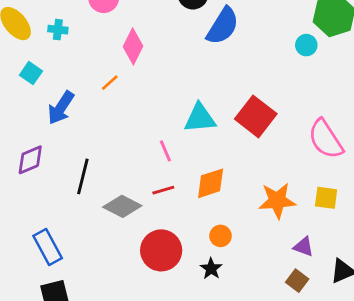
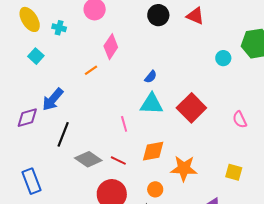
blue semicircle: (223, 26) -> (151, 77), moved, size x0.5
cyan circle: (306, 45) -> (223, 58), moved
blue arrow: (61, 108) -> (53, 99), moved
pink semicircle: (326, 139) -> (240, 120), moved, size x0.6
red line: (163, 190) -> (118, 161), moved, turned 35
orange star: (277, 201) -> (184, 168), moved

